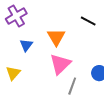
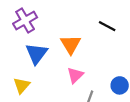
blue triangle: (26, 45) -> (36, 54), size x1.5
pink triangle: (60, 64) -> (75, 75), size x0.7

